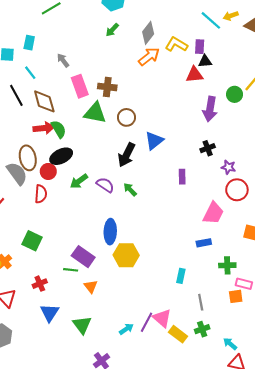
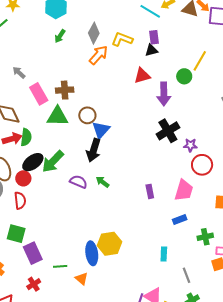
purple rectangle: (200, 47) -> (154, 37), moved
red triangle: (195, 75) -> (142, 76), moved
green semicircle: (59, 129) -> (26, 137), turned 48
blue triangle: (154, 141) -> (101, 130), moved
black cross: (208, 148) -> (168, 131), size x1.6
purple rectangle: (182, 177) -> (150, 191), moved
green arrow: (79, 181) -> (53, 161), moved, size x1.4
blue ellipse: (110, 232) -> (92, 253), moved
green square: (32, 241) -> (16, 234), moved
purple rectangle: (83, 257) -> (33, 253), moved, turned 40

